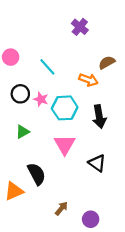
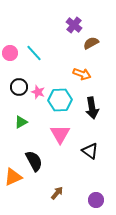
brown semicircle: (107, 62) -> (91, 43), moved
cyan line: (47, 67) -> (34, 53), moved
purple circle: (91, 219) -> (96, 200), moved

